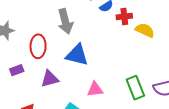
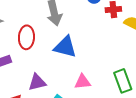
purple triangle: (50, 79) -> (37, 82), moved

